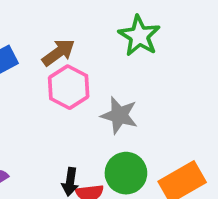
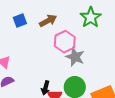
pink hexagon: (69, 87) -> (65, 42), moved

